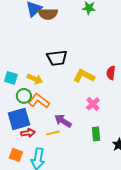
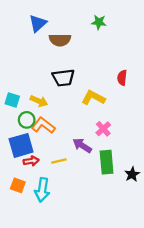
brown semicircle: (48, 14) -> (60, 40), moved
red semicircle: (111, 73) -> (122, 78), moved
purple arrow: (63, 121) -> (82, 145), moved
green rectangle: (96, 134) -> (107, 162), size x1.5

